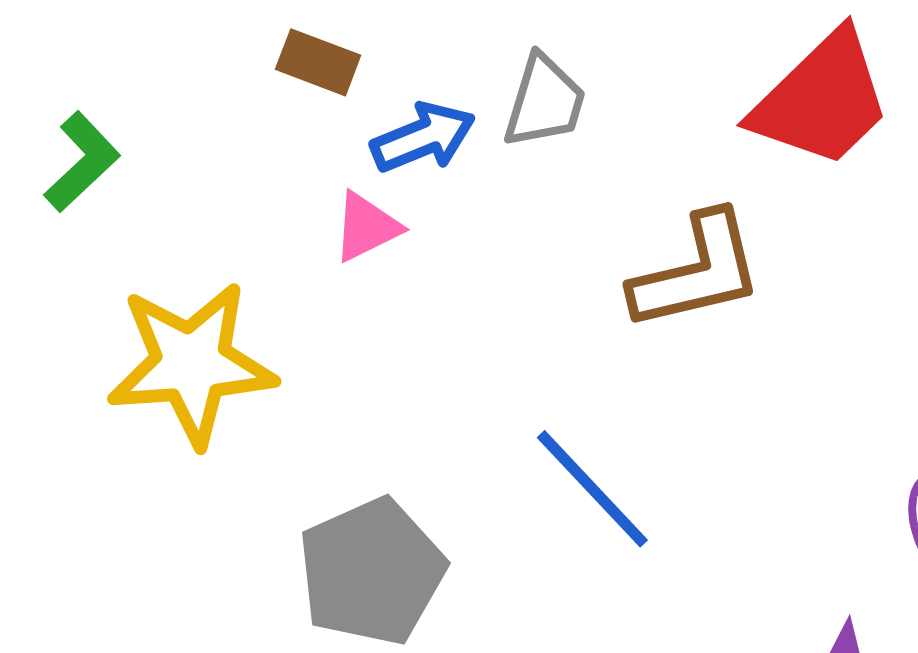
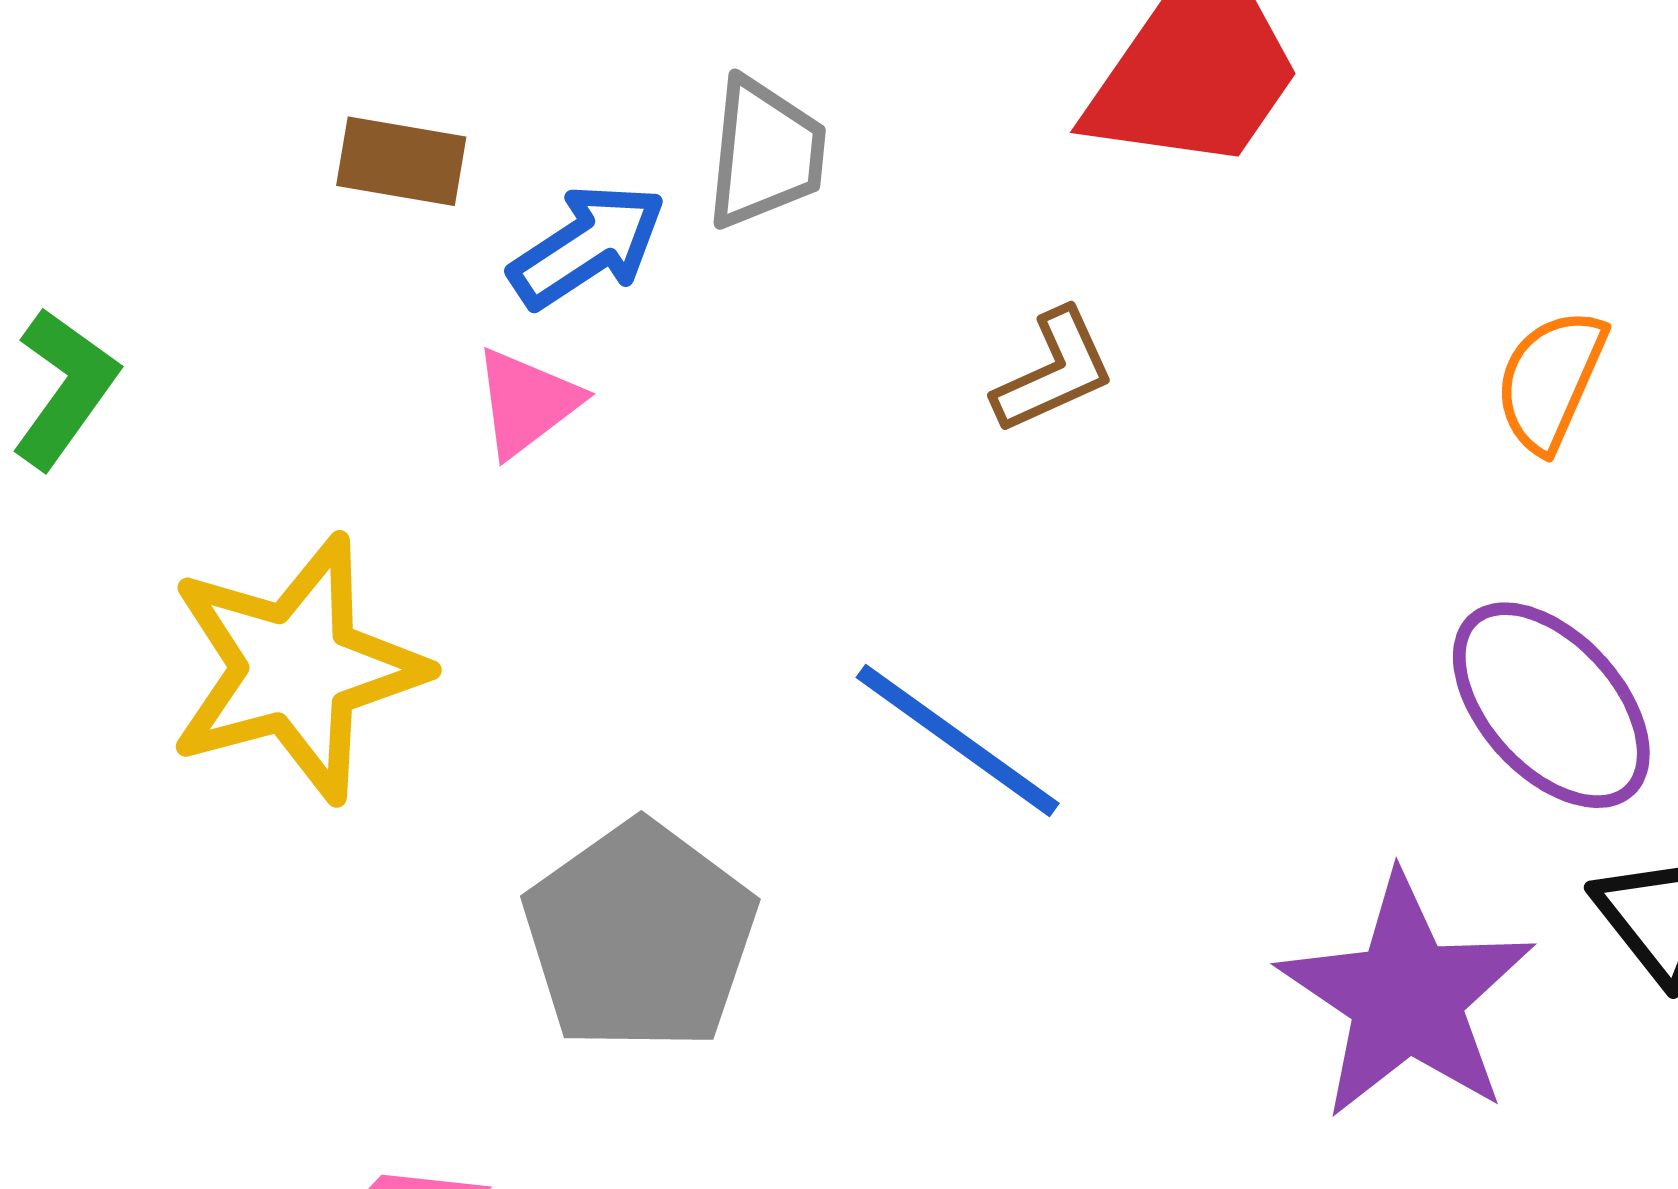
brown L-shape: (697, 272) -> (1054, 371), size x0.6

